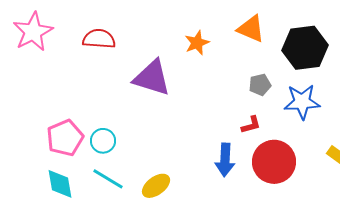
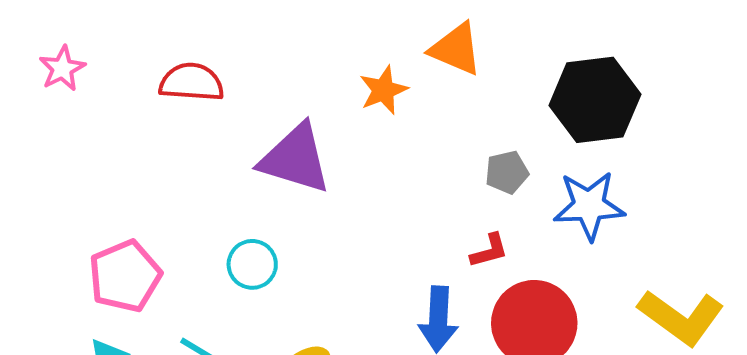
orange triangle: (251, 29) -> (456, 49), moved
pink star: (33, 32) -> (62, 69), size x0.6
cyan circle: (103, 141) -> (252, 264), moved

